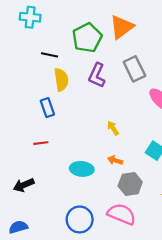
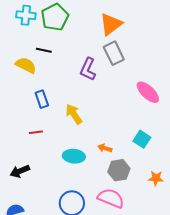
green pentagon: (87, 38) -> (55, 17), moved
gray rectangle: (134, 69) -> (114, 53), moved
yellow semicircle: (61, 80) -> (26, 65), moved, turned -55
yellow arrow: (113, 128) -> (74, 114), moved, size x1.5

